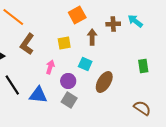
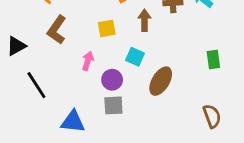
blue triangle: (38, 95) -> (73, 122), moved
gray square: (69, 100) -> (113, 105), turned -35
brown semicircle: (142, 108) -> (212, 116), turned 36

